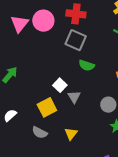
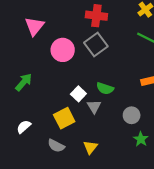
pink circle: (43, 21) -> (63, 50), moved
gray square: (76, 40) -> (96, 45), turned 30
green semicircle: (87, 65) -> (105, 88), moved

